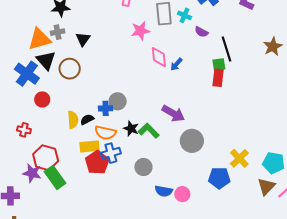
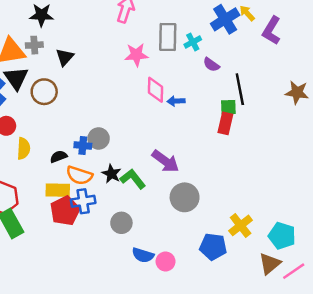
cyan cross: (185, 15) -> (193, 42), turned 32
brown star: (273, 47) -> (297, 92), turned 30
blue arrow: (176, 64) -> (176, 101), turned 40
yellow semicircle: (73, 120) -> (23, 148), moved

